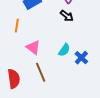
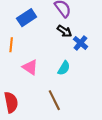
blue cross: (81, 58) -> (80, 43), moved
brown line: (41, 72) -> (54, 100), moved

